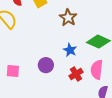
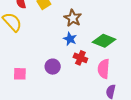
blue star: (70, 50) -> (70, 39), moved
red cross: (76, 74) -> (80, 58), moved, turned -32

